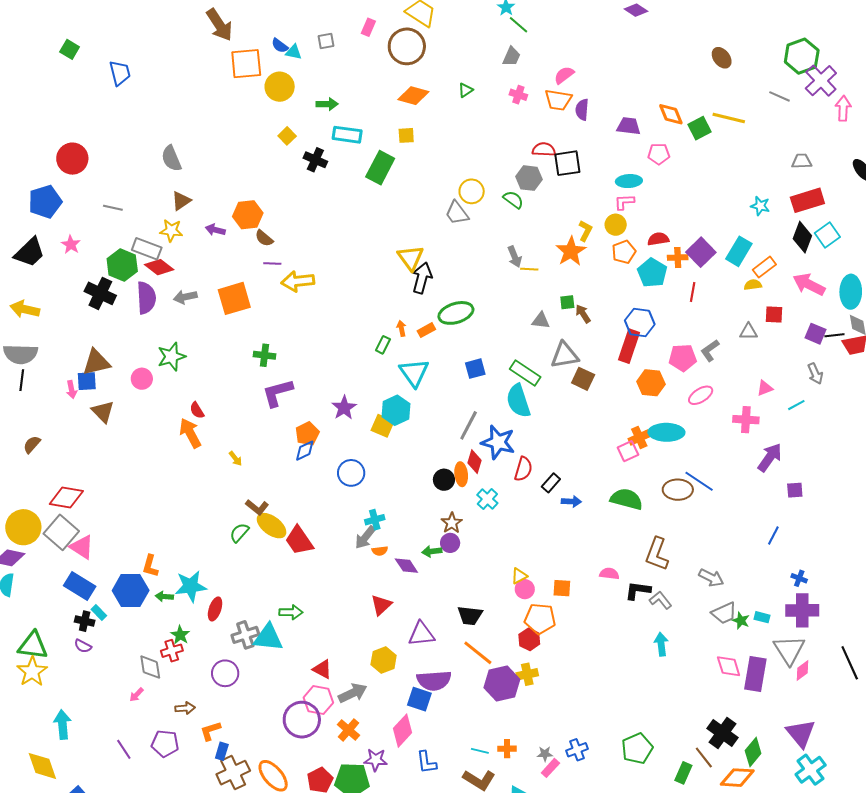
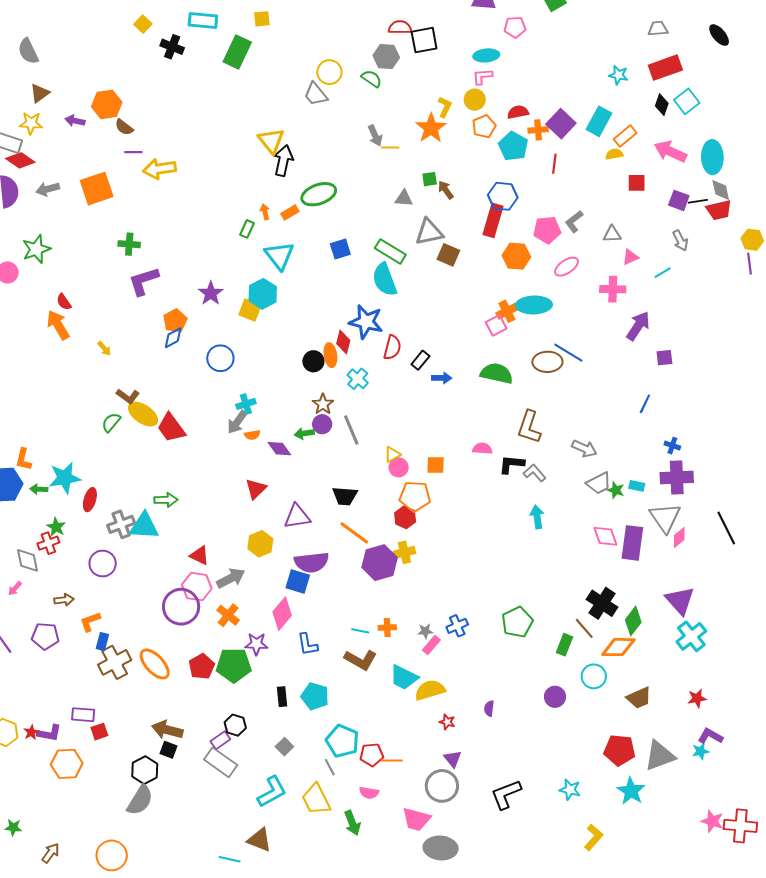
black diamond: (802, 237) -> (662, 105), size x0.7
gray triangle: (748, 332) -> (612, 234), moved
gray line: (469, 425) -> (351, 430), moved, turned -48

